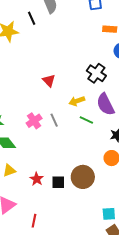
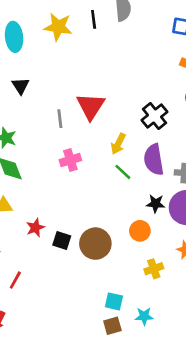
red triangle: (49, 81) -> (91, 106), size x1.6
yellow arrow: (77, 101) -> (118, 144), turned -63
gray line: (54, 120) -> (60, 119), moved
pink cross: (34, 121) -> (70, 160), moved

